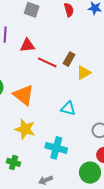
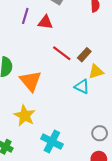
red triangle: (27, 45) -> (45, 22), moved
cyan triangle: (68, 108) -> (82, 87), moved

